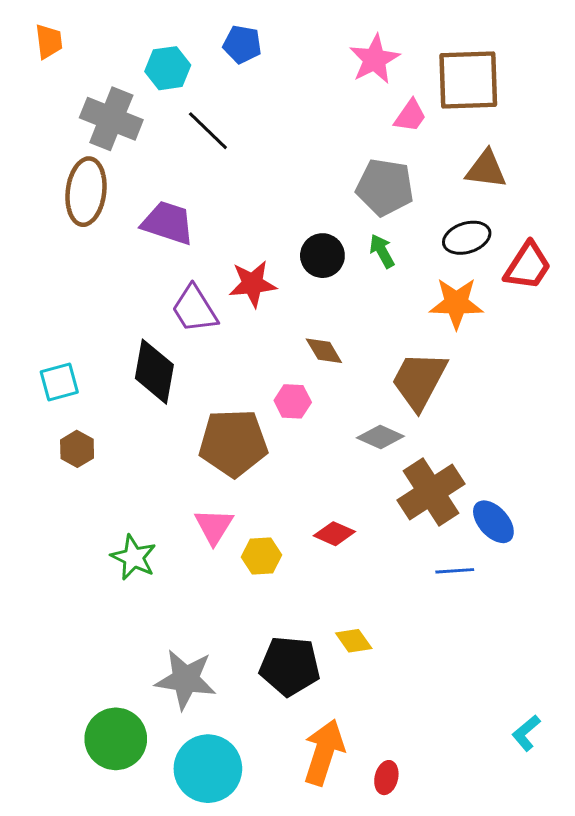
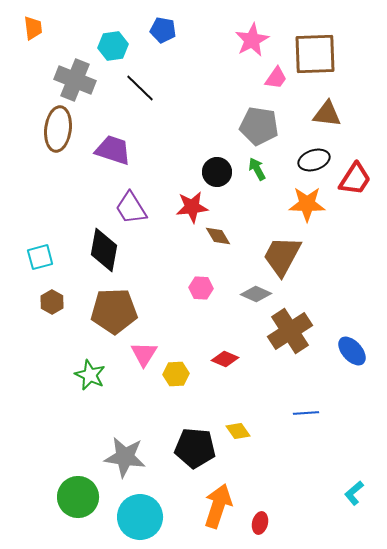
red star: (253, 284) -> (192, 207), moved
pink hexagon: (293, 401) -> (201, 288), moved
brown pentagon: (233, 443) -> (114, 311), moved
blue ellipse: (493, 522) -> (352, 351), moved
blue line: (455, 571) -> (306, 413), moved

